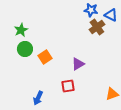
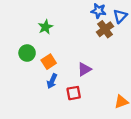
blue triangle: (111, 15) -> (120, 16), turned 48
green star: (21, 30) -> (45, 27), moved
blue arrow: (38, 98) -> (52, 81), moved

